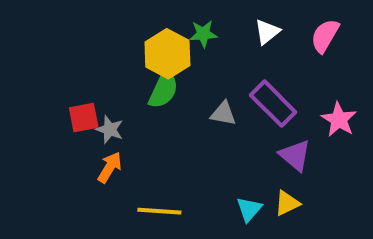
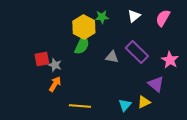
purple triangle: (295, 155) -> (156, 84), moved

